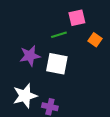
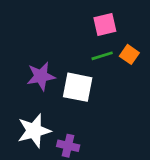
green line: (59, 35) -> (102, 56), moved

